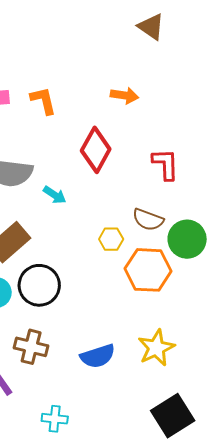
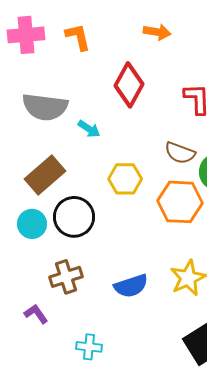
yellow hexagon: (111, 239) -> (125, 179), moved, size x1.4
brown cross: (31, 347) -> (66, 277), turned -32

